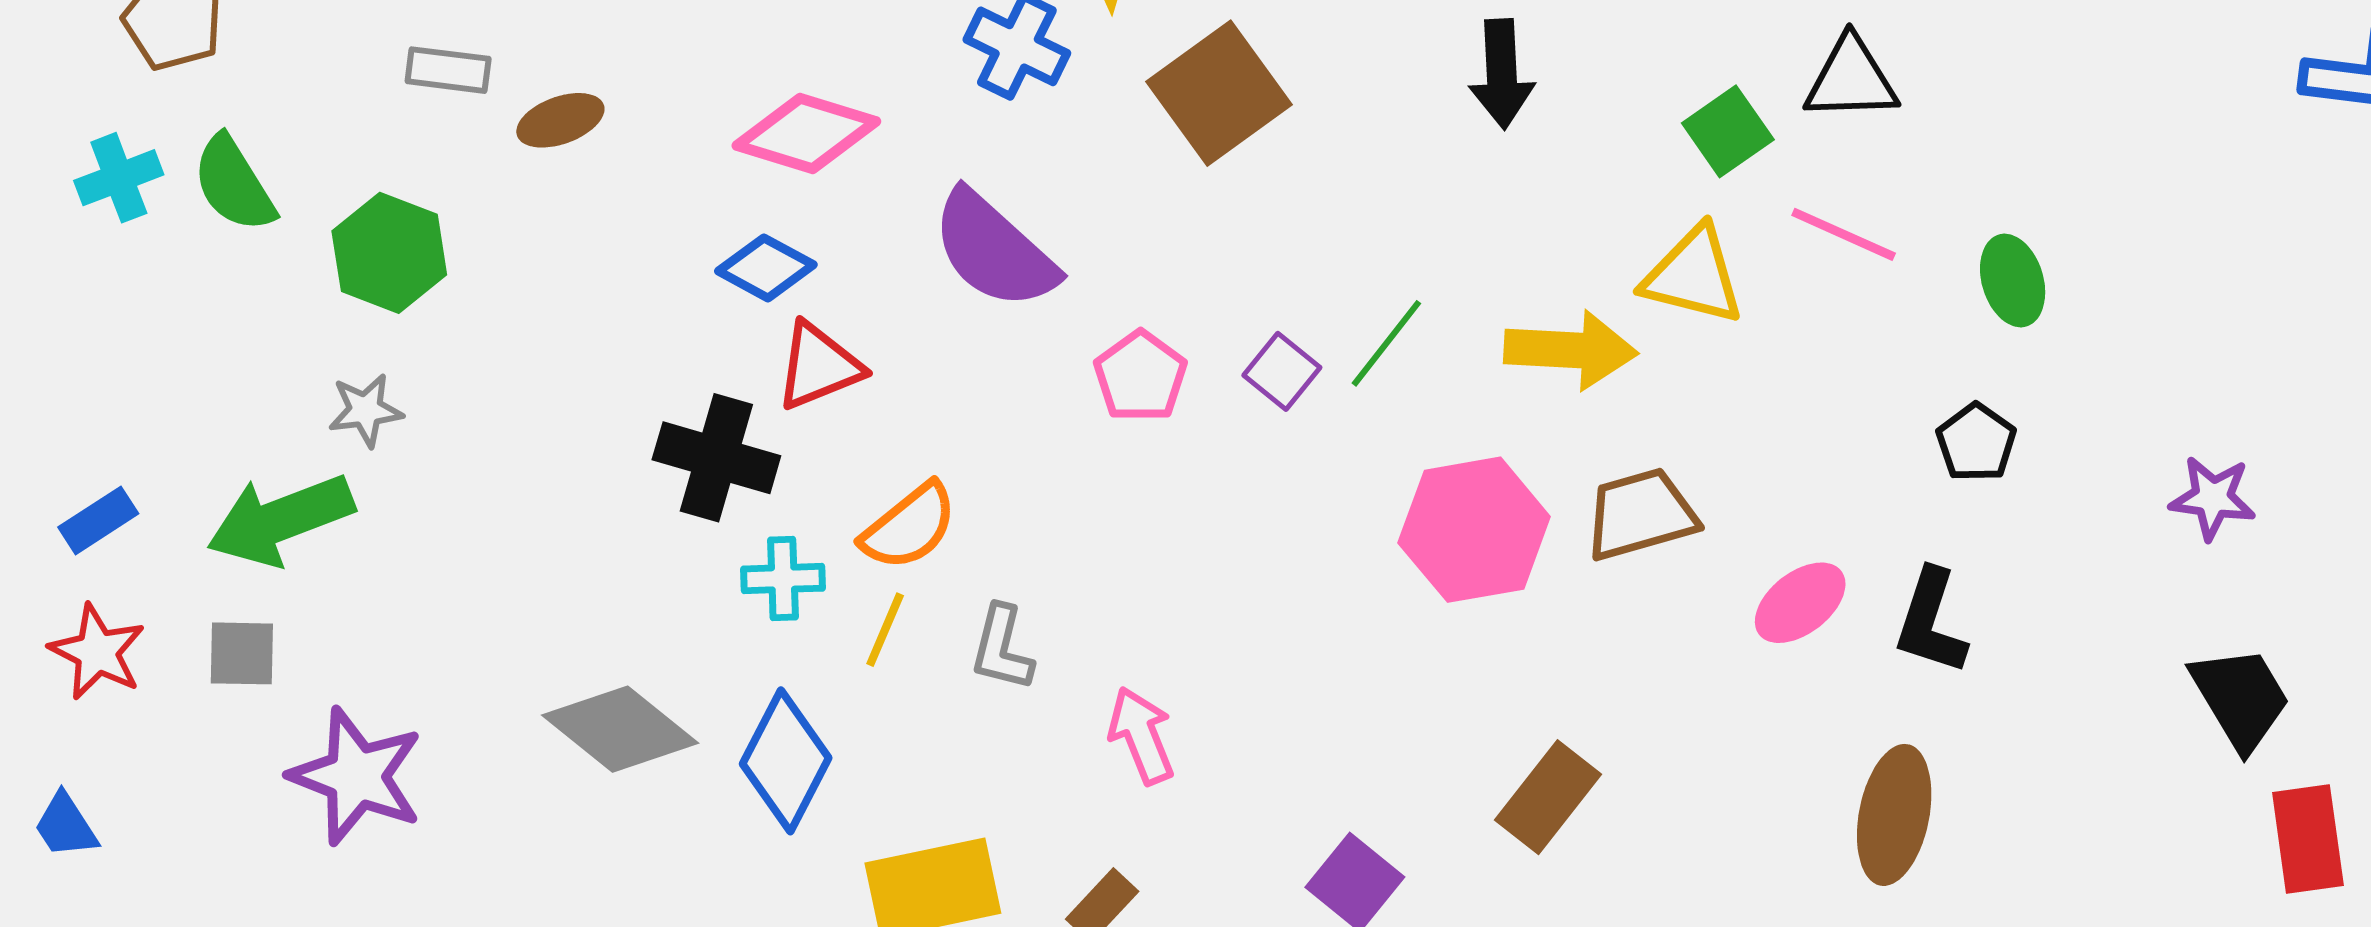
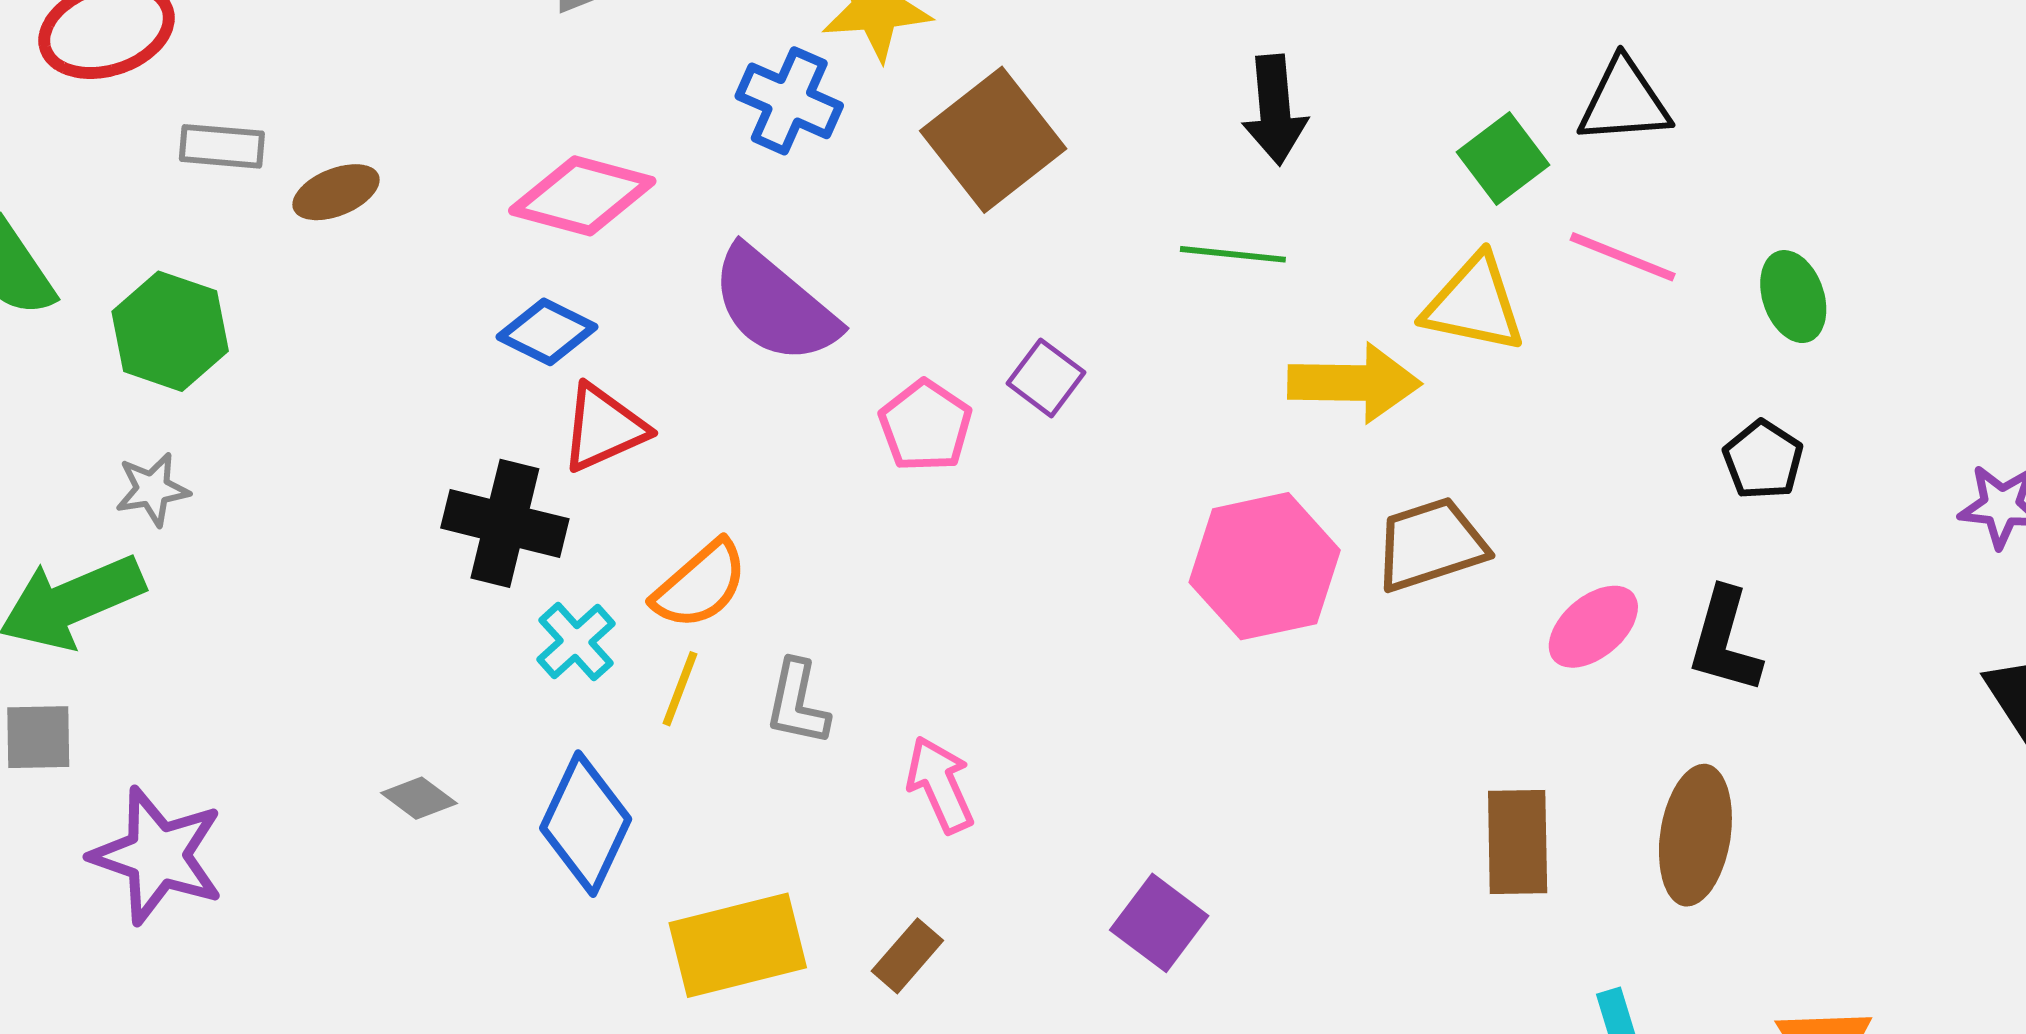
green line: (1386, 343) -> (1233, 254), moved, turned 60
purple square: (1282, 371) -> (1046, 378), moved
cyan cross: (783, 579) -> (576, 642), turned -38
gray diamond: (620, 729) -> (419, 798), size x0.5
brown rectangle: (1548, 797) -> (1518, 842), moved, turned -37

